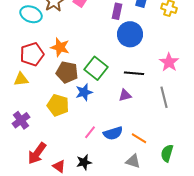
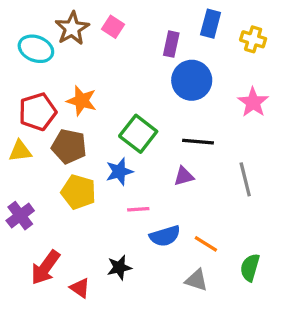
pink star: (169, 62) -> (253, 102), moved
brown pentagon: (67, 72) -> (69, 146), moved
pink line: (90, 132) -> (138, 209), moved, turned 48
black star: (84, 162) -> (119, 267), moved

